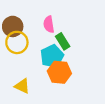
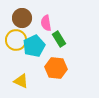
brown circle: (13, 26) -> (22, 18), moved
cyan pentagon: (52, 56) -> (34, 46), moved

